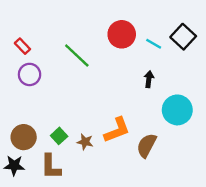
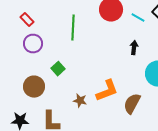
green line: (77, 56) -> (73, 28), turned 50
green square: (59, 136) -> (58, 69), moved
brown circle: (24, 137) -> (34, 87), moved

